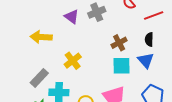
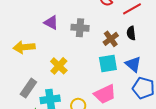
gray cross: (97, 12) -> (80, 28), moved, turned 36
brown cross: (119, 43) -> (111, 39), moved
blue triangle: (146, 60) -> (133, 64), moved

